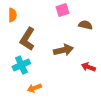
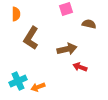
cyan cross: (21, 65) -> (18, 81), moved
red arrow: (88, 67) -> (80, 67), moved

